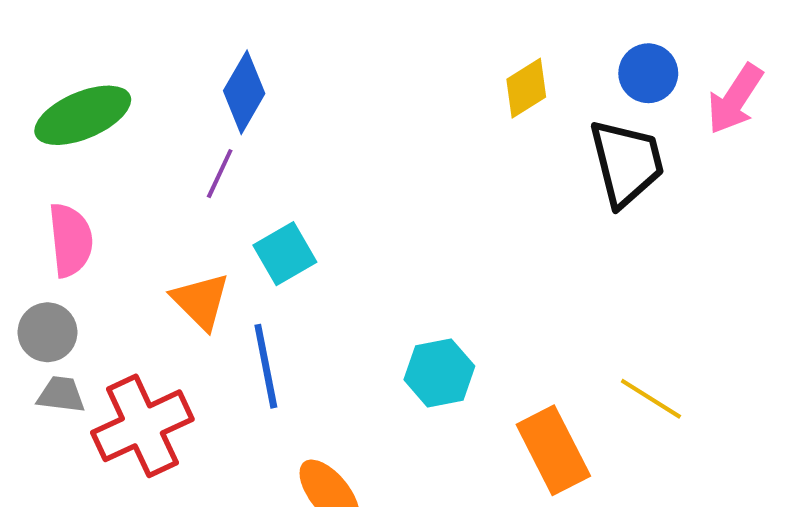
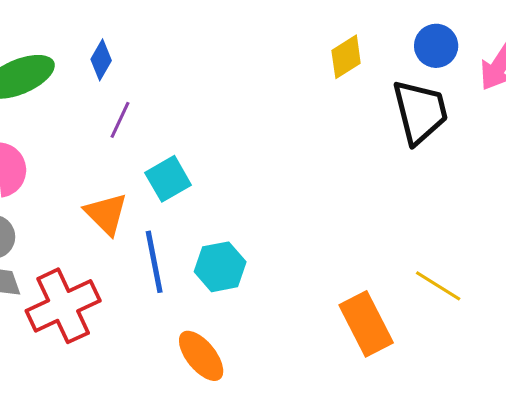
blue diamond: (244, 92) -> (101, 60), moved, size x0.7
cyan hexagon: (439, 373) -> (220, 267), moved

